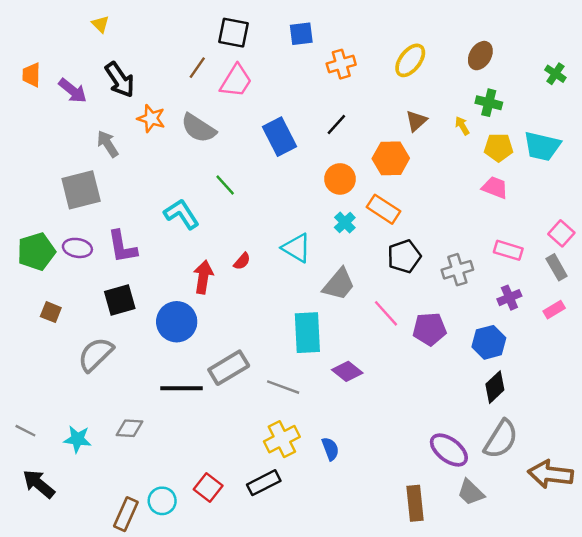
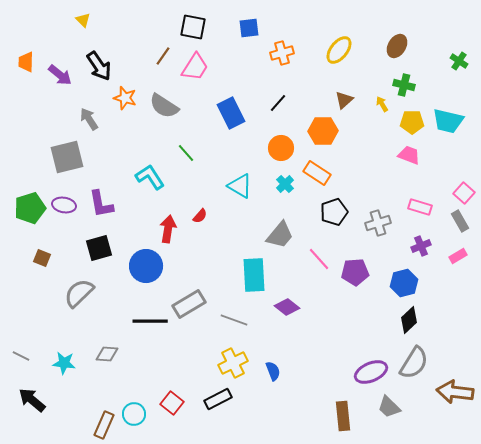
cyan triangle: (296, 248) -> (240, 186), moved
purple ellipse: (449, 450) -> (371, 372), turned -60

